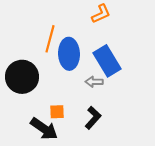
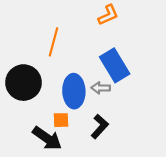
blue ellipse: (69, 54) -> (74, 91), moved

